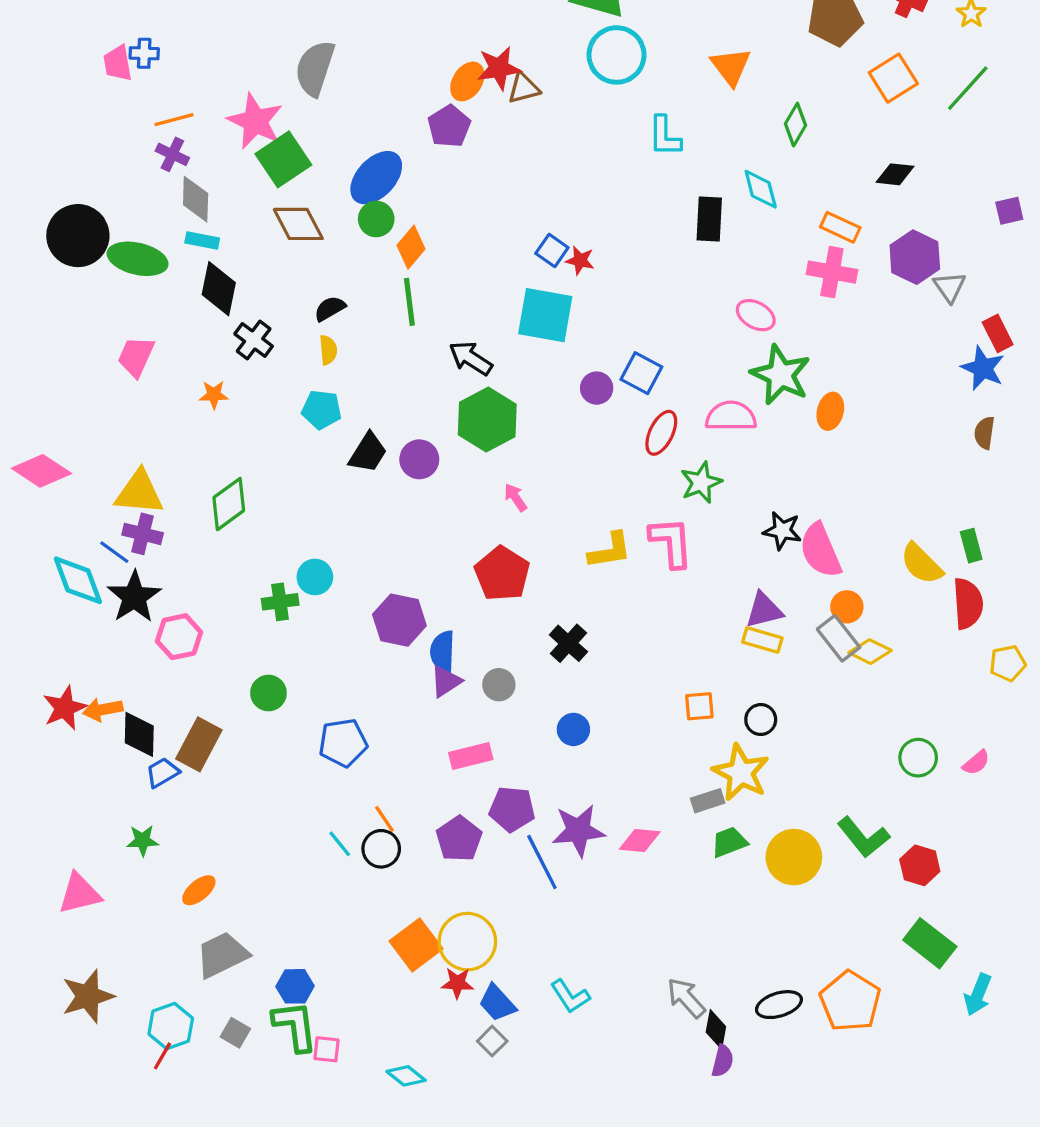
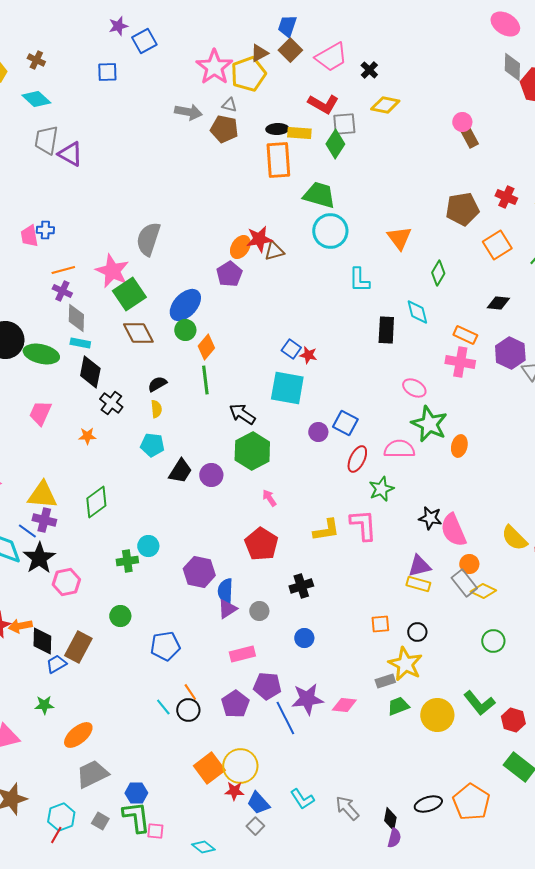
black cross: (568, 643) -> (301, 586), turned 30
green circle: (918, 758) -> (493, 641), moved
orange ellipse: (199, 890) -> (78, 735), size x1.4
gray arrow: (686, 998) -> (347, 808), moved

